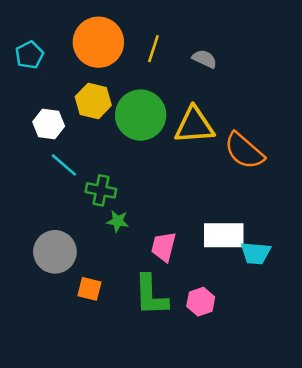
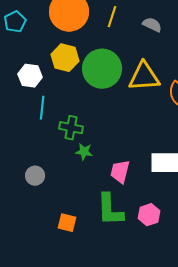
cyan line: (64, 165) -> (42, 108), turned 55
gray circle: (55, 252) -> (35, 176), size x0.6
orange square: (89, 289) -> (67, 223), moved

